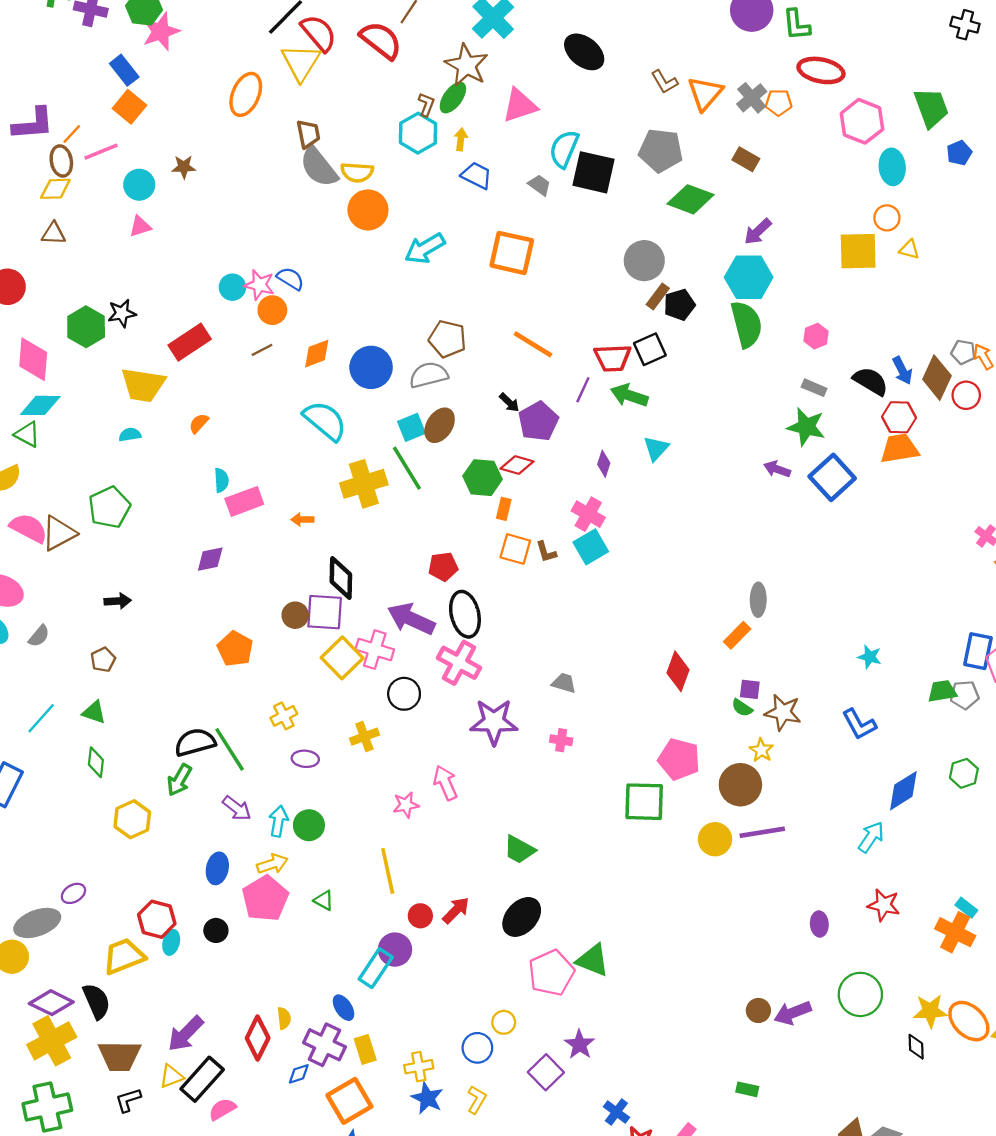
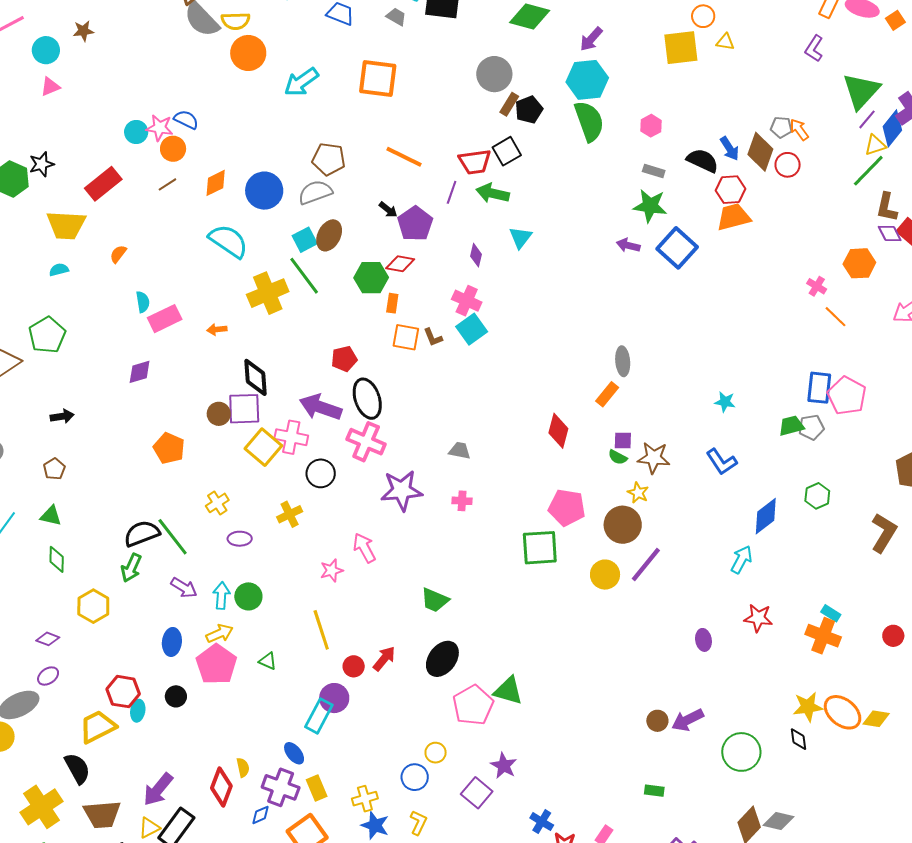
purple line: (762, 832) -> (646, 564), turned -36
green circle: (860, 994) -> (741, 752), moved
purple diamond: (51, 1003) -> (48, 639), moved, size x0.6

